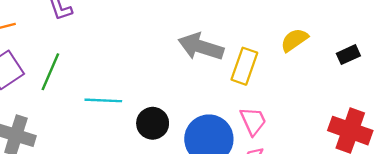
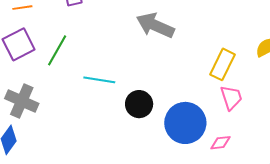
gray arrow: (201, 47) -> (155, 25), moved
pink trapezoid: (253, 121) -> (231, 98), moved

